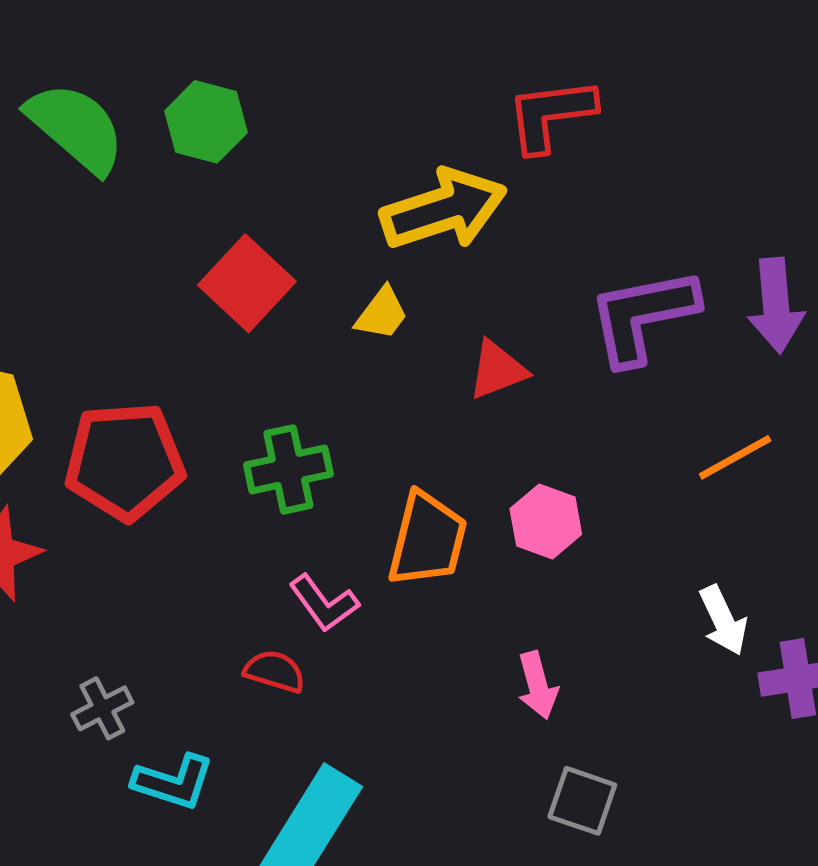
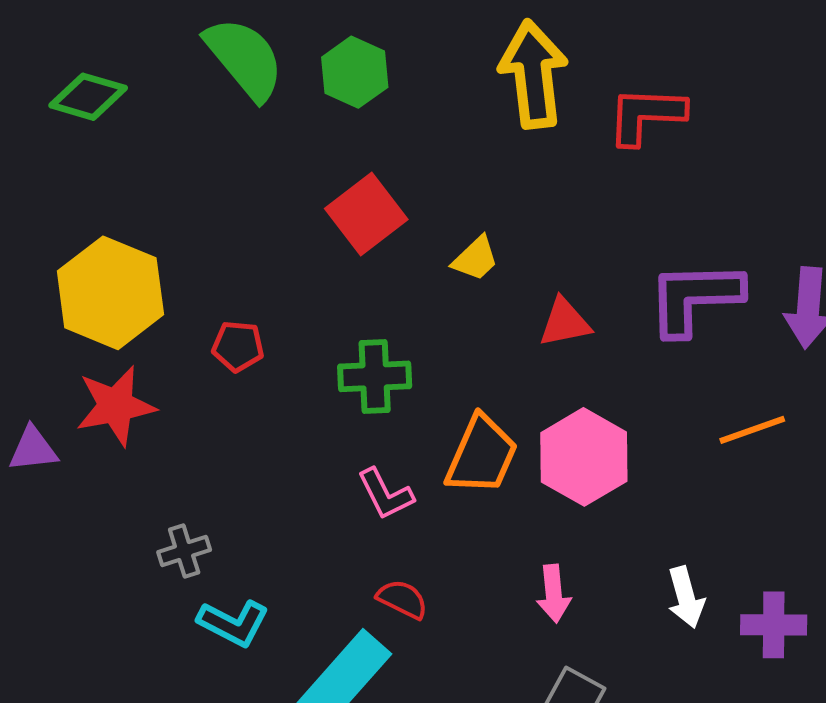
yellow arrow: (444, 209) -> (533, 74), moved, turned -88
red pentagon: (125, 461) -> (238, 346), size x0.5
pink hexagon: (546, 521) -> (584, 457), size x1.5
white arrow: (723, 620) -> (686, 597), moved
red semicircle: (275, 671) -> (402, 599), moved

